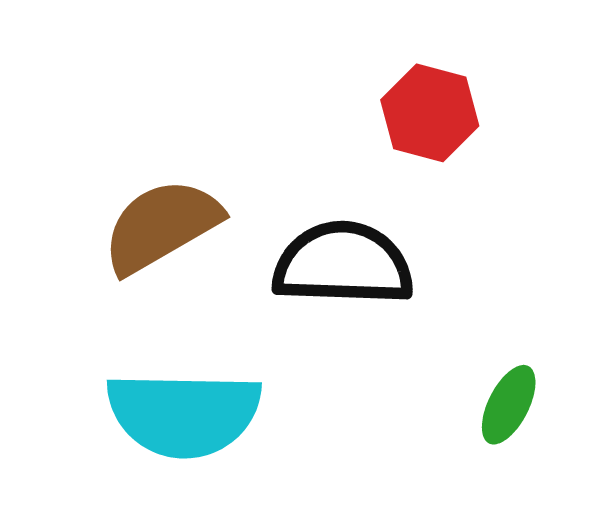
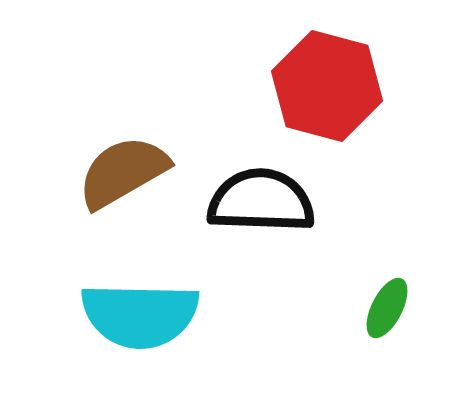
red hexagon: (430, 113) -> (327, 86), size x1.5

